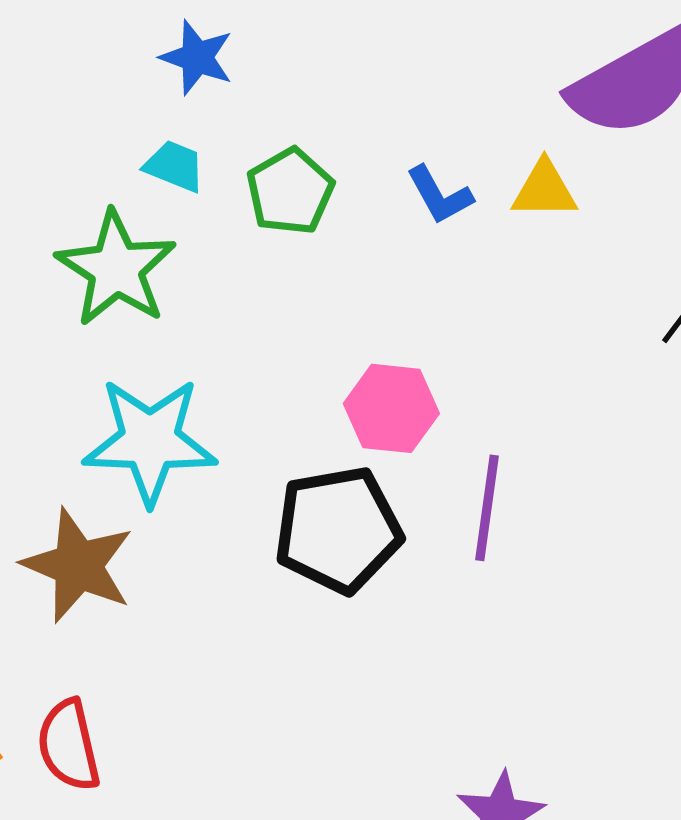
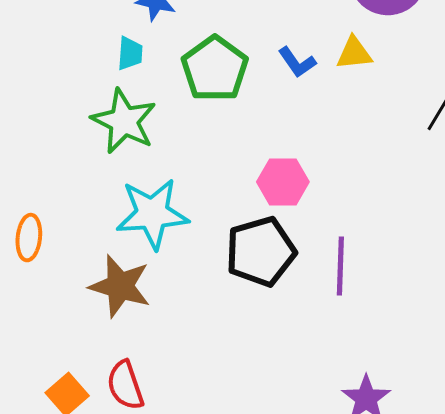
cyan trapezoid: (174, 166) -> (130, 53), moved, turned 78
green pentagon: (290, 191) -> (215, 69), size x1.4
purple line: (487, 508) -> (340, 266), moved

